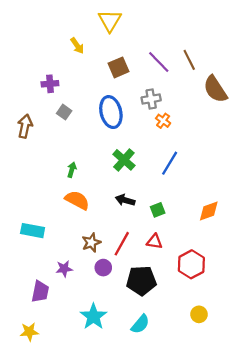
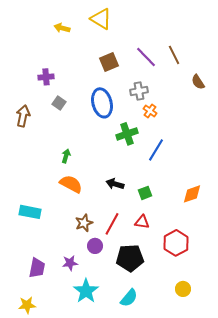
yellow triangle: (110, 21) -> (101, 19), turned -30
yellow arrow: (77, 46) -> (62, 28), moved, turned 140
brown semicircle: (215, 89) -> (198, 82), size x0.6
green cross: (124, 160) -> (127, 134), moved, turned 30
purple star: (64, 269) -> (70, 263), moved

